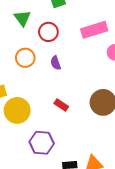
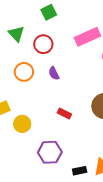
yellow circle: (17, 110) -> (22, 124), size x0.7

